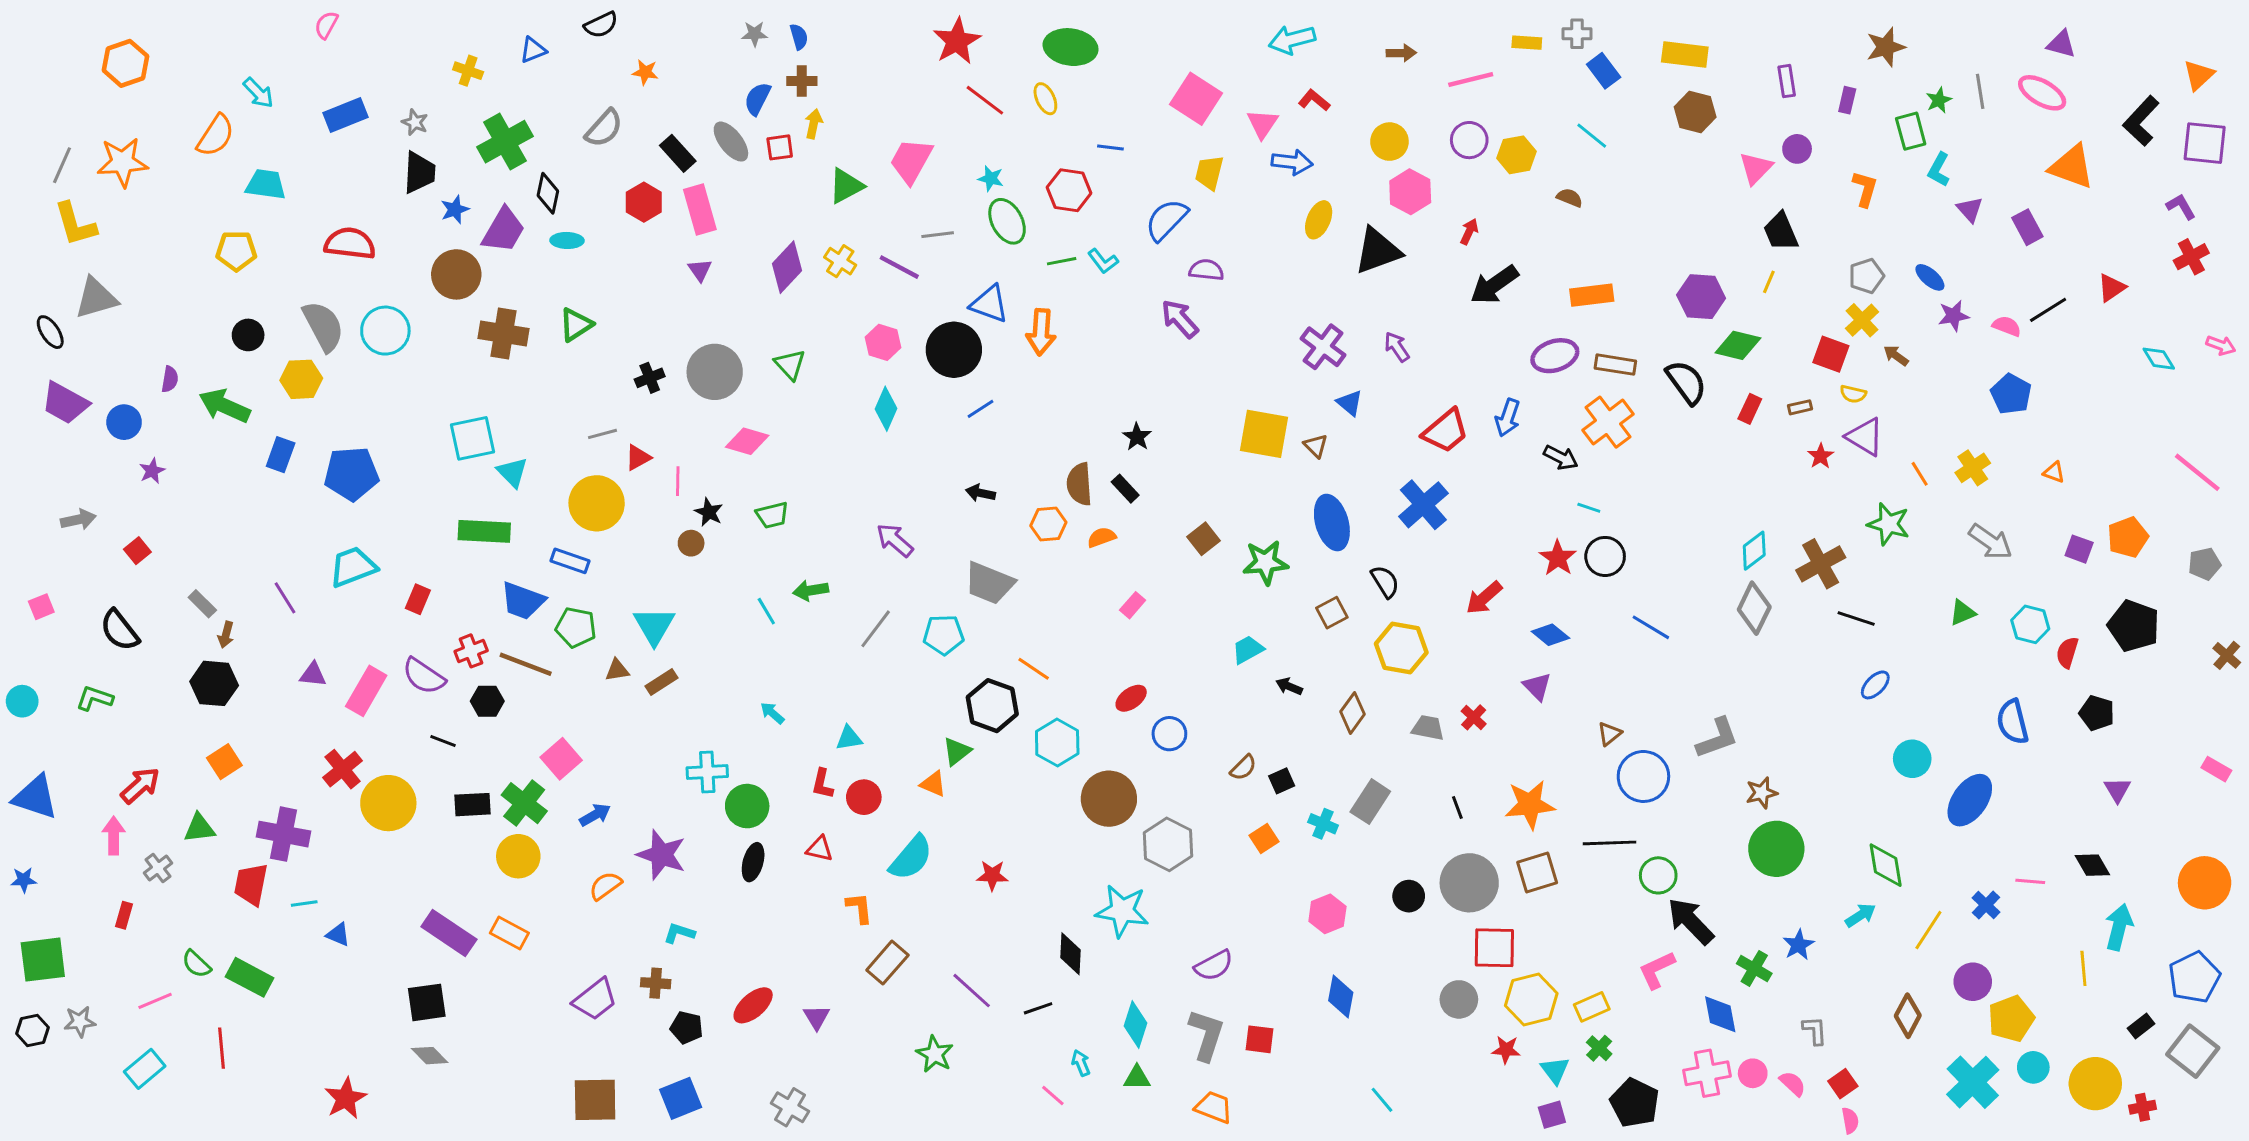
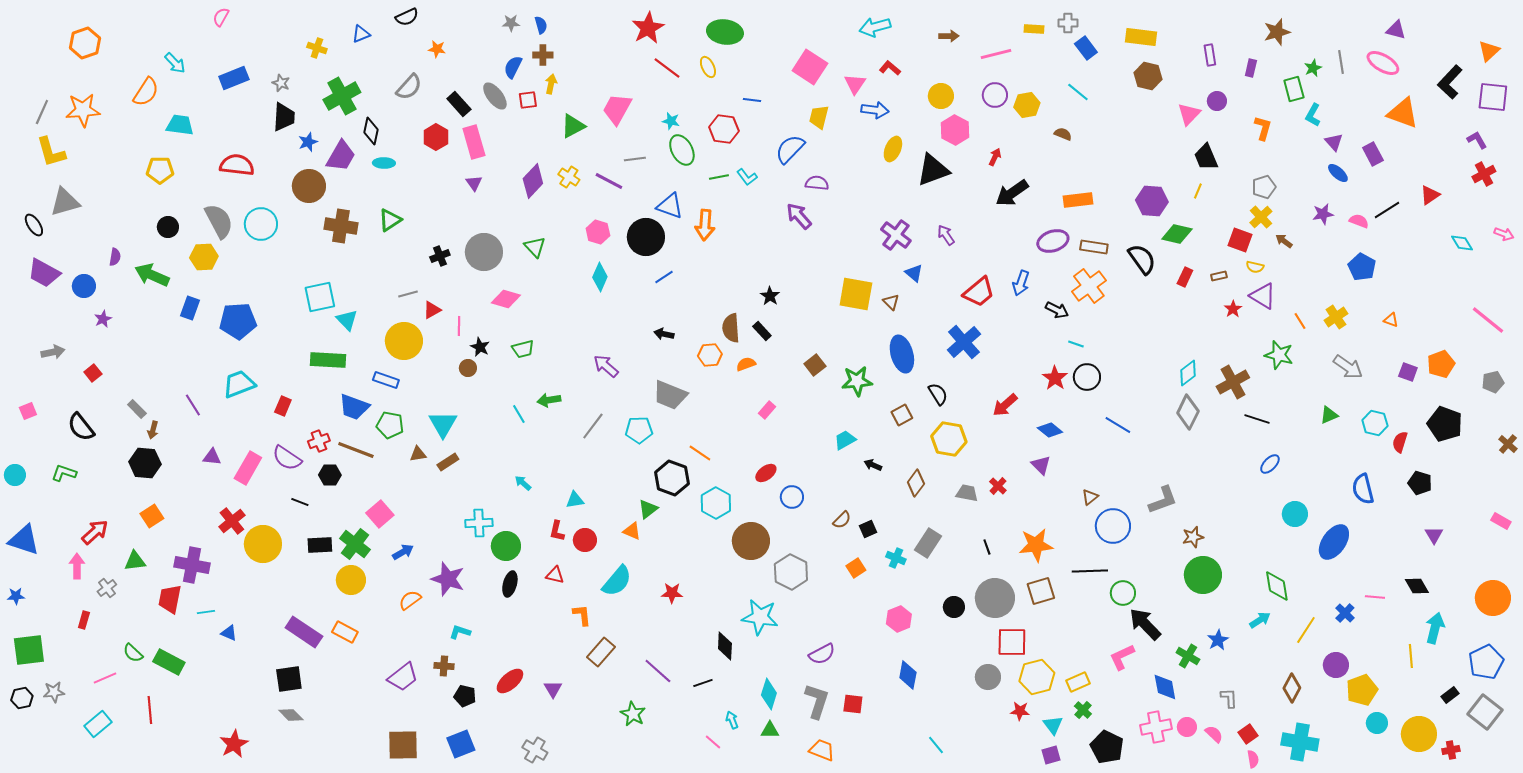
blue ellipse: (1930, 277) -> (1338, 173), moved
cyan cross: (1973, 1082) -> (1300, 742), moved, turned -36

